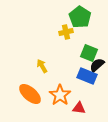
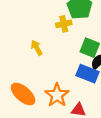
yellow arrow: (42, 66) -> (37, 48), moved

